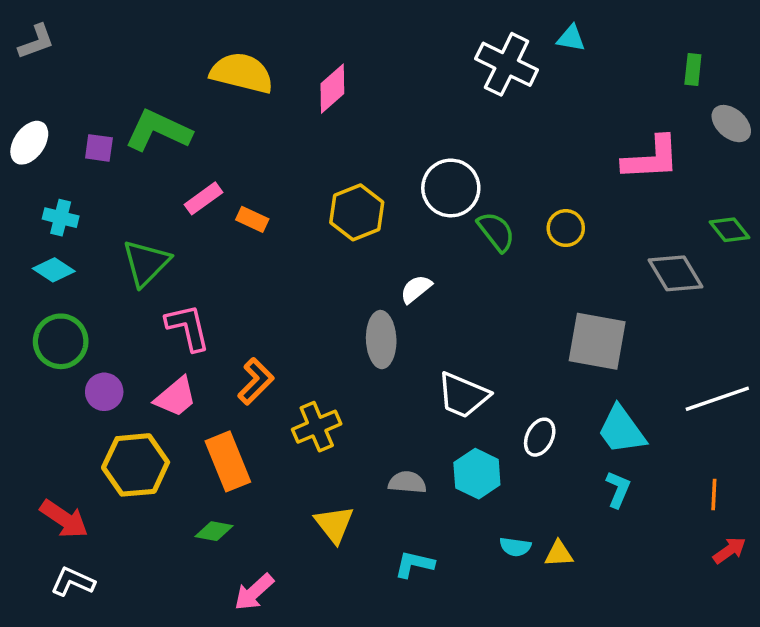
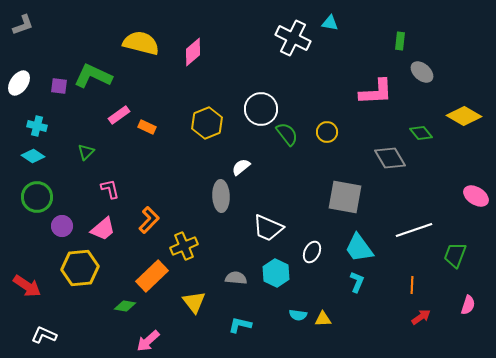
green triangle: (146, 263) -> (86, 152), size x0.6
pink L-shape: (188, 327) -> (110, 189), size x0.7
orange rectangle: (228, 461) -> (152, 276), moved, turned 68
red arrow: (64, 519) -> (27, 286), moved

